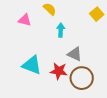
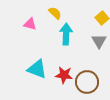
cyan arrow: (61, 30) -> (66, 34), size x1.5
gray triangle: (75, 54) -> (99, 41), moved, turned 35

